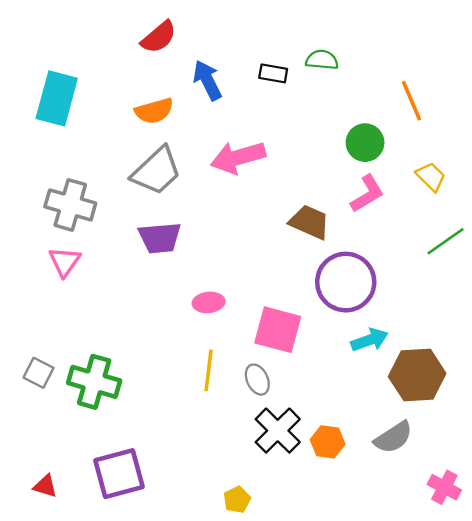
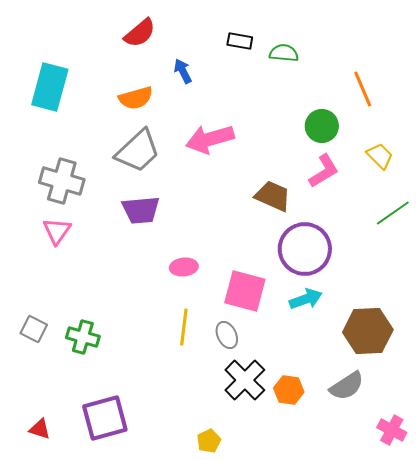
black rectangle: (273, 73) -> (240, 41), moved
blue arrow: (207, 80) -> (183, 71), size x0.7
cyan arrow: (370, 340) -> (306, 299), moved
green cross: (94, 382) -> (83, 337), size x0.7

